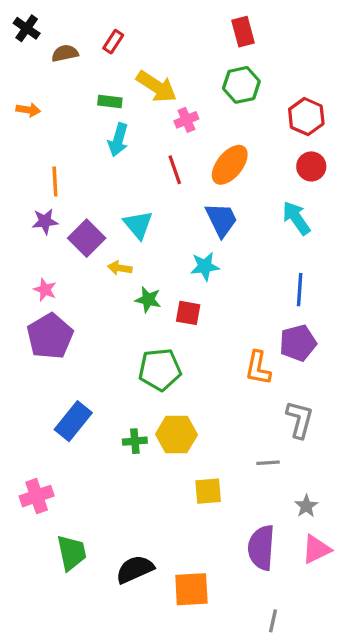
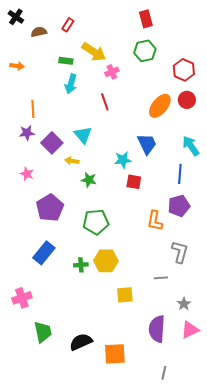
orange ellipse: (230, 165) -> (160, 106), moved
cyan arrow: (296, 218) -> (191, 146), moved
blue trapezoid: (221, 220) -> (147, 144), moved
red square: (188, 313) -> (134, 182), moved
purple pentagon: (50, 336) -> (50, 208), moved

